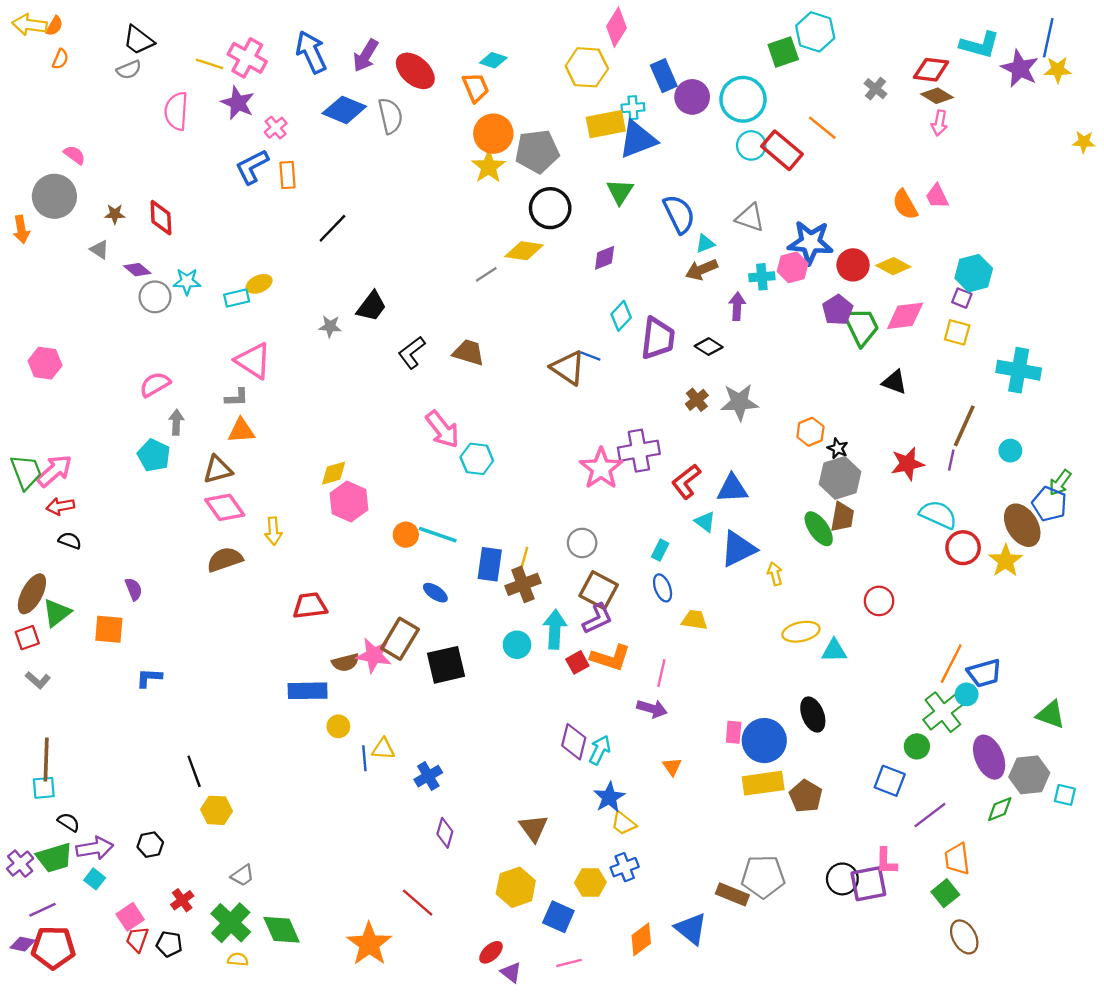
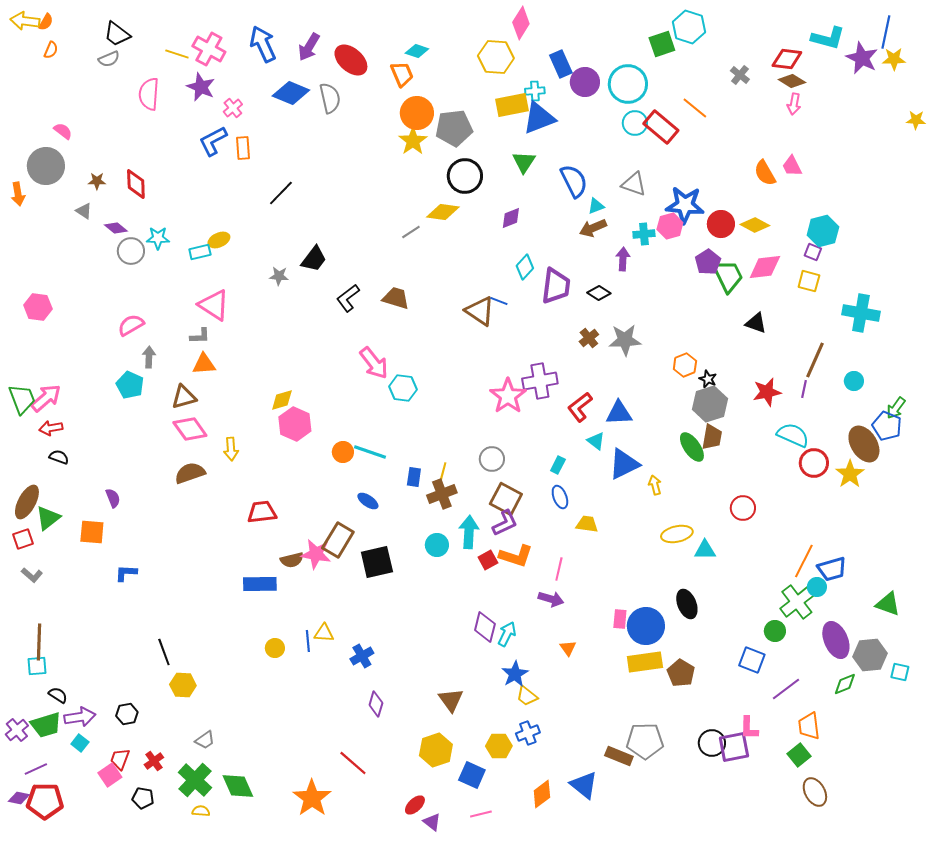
blue rectangle: (490, 564) -> (414, 477), size x0.7
yellow circle: (338, 726) -> (275, 648), moved
red trapezoid: (137, 939) -> (120, 759), moved

